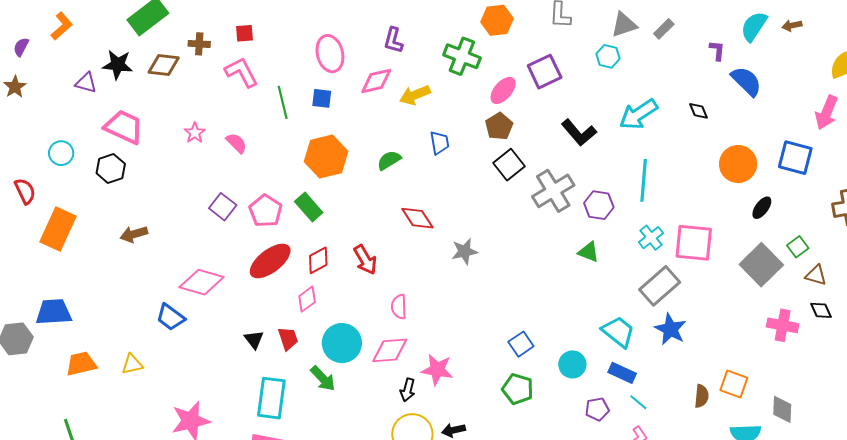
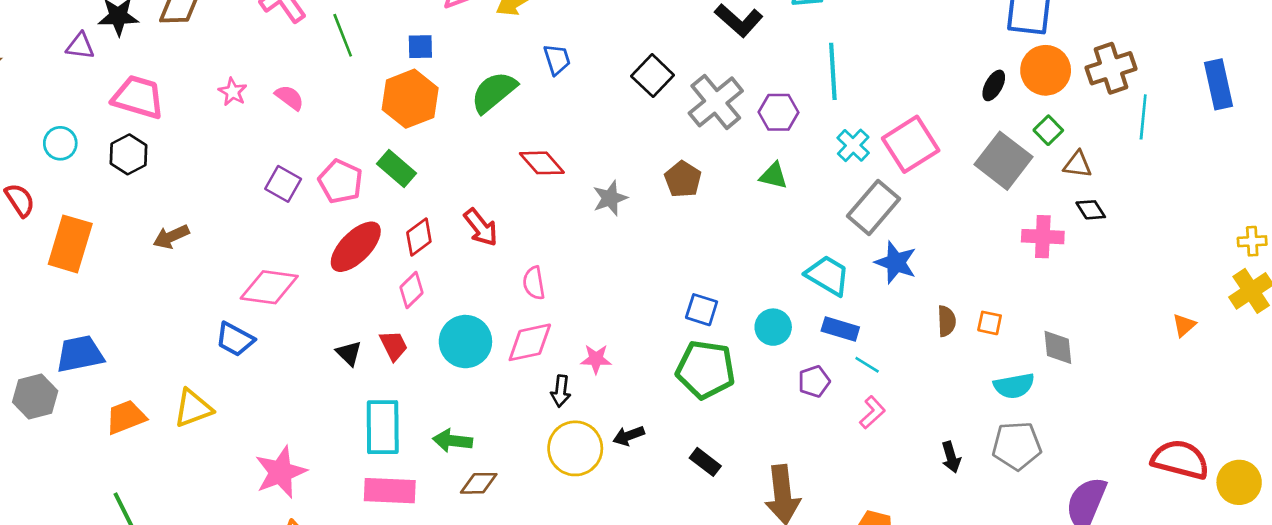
blue square: (322, 98) -> (420, 47), moved
brown pentagon: (499, 126) -> (683, 179), moved
green semicircle: (389, 160) -> (494, 92), size x1.5
orange circle: (738, 164) -> (1046, 70), moved
pink square: (694, 243) -> (911, 144), turned -30
blue square: (521, 344) -> (702, 310), turned -30
yellow triangle: (132, 364) -> (193, 408), size x1.4
pink star: (437, 370) -> (596, 359), size x0.7
green arrow: (323, 379) -> (452, 441), moved, turned 148
orange square: (734, 384) -> (990, 323), size x0.7
green pentagon: (518, 389) -> (706, 369), size x1.4
brown semicircle: (702, 396) -> (947, 321), moved

